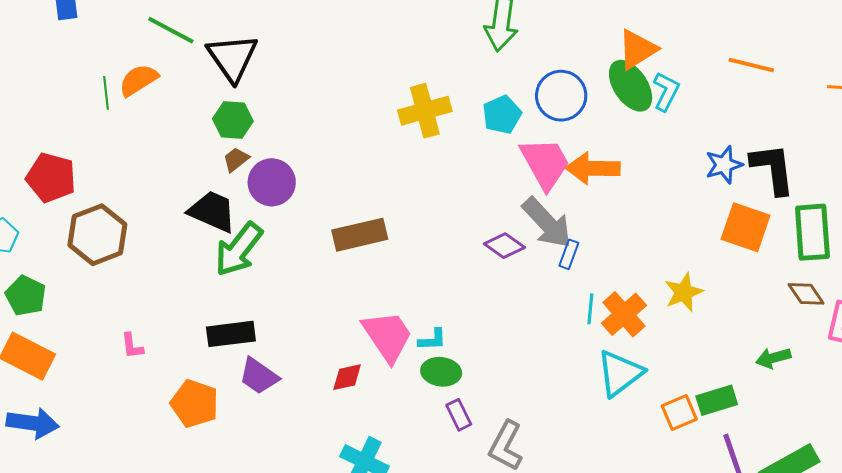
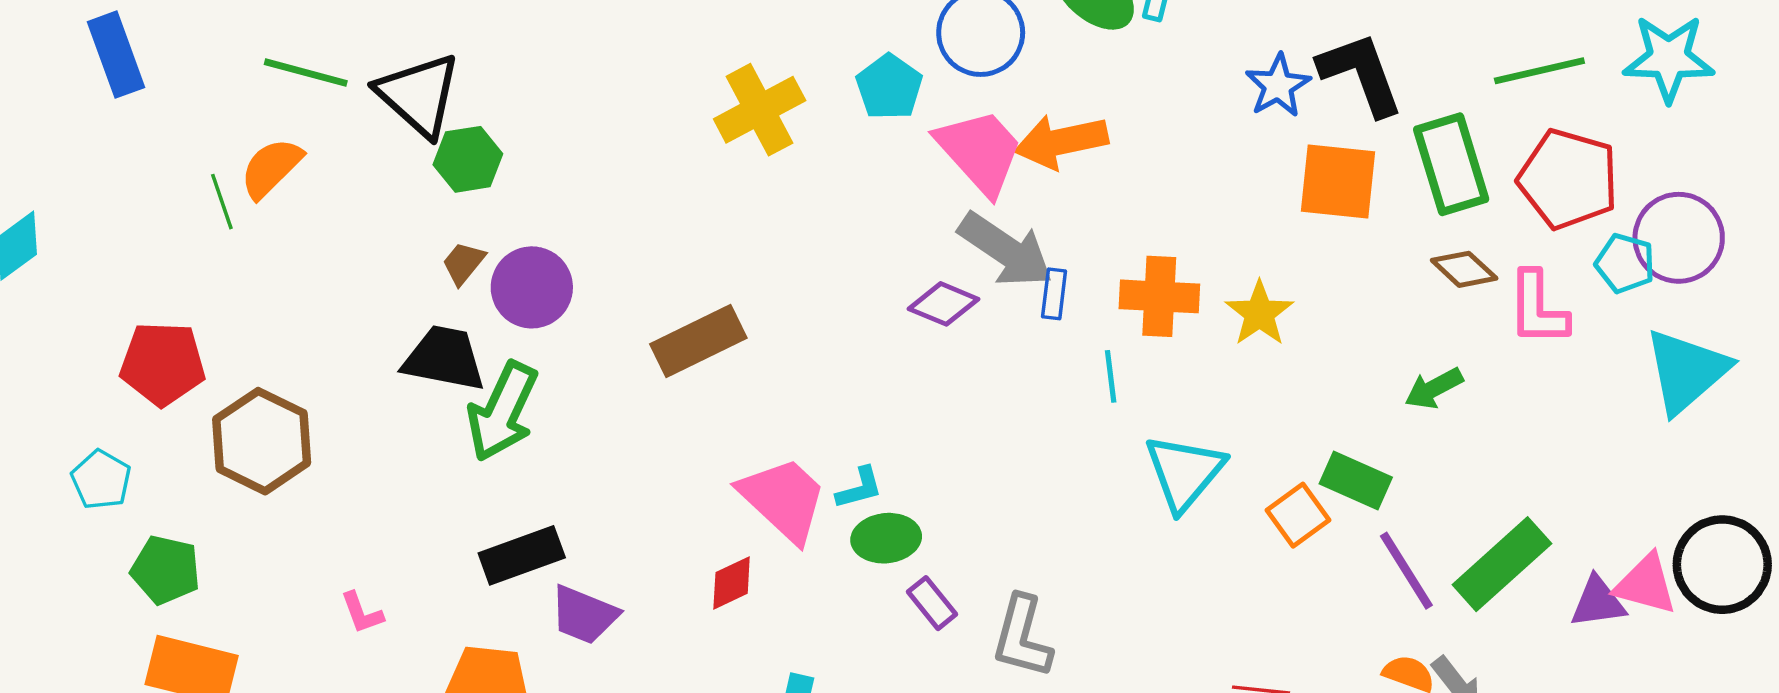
green hexagon: (233, 120) -> (468, 159), moved
orange cross: (624, 314) -> (1159, 296), moved, turned -33
green rectangle: (717, 400) -> (1356, 481), turned 54

